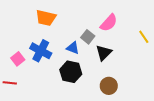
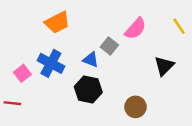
orange trapezoid: (46, 18) -> (57, 22), turned -40
yellow line: (144, 37) -> (179, 26), moved
black triangle: (104, 53) -> (164, 66), moved

